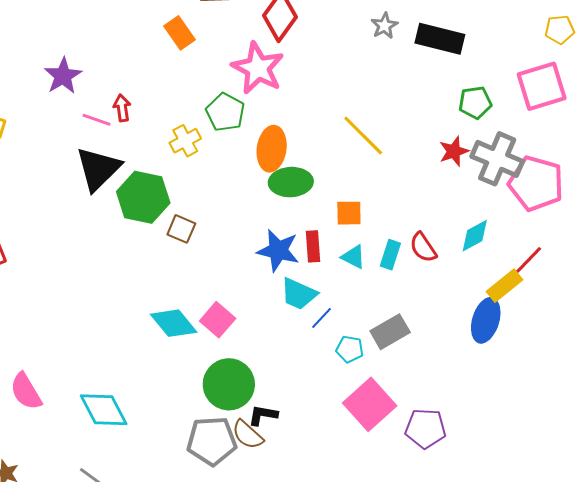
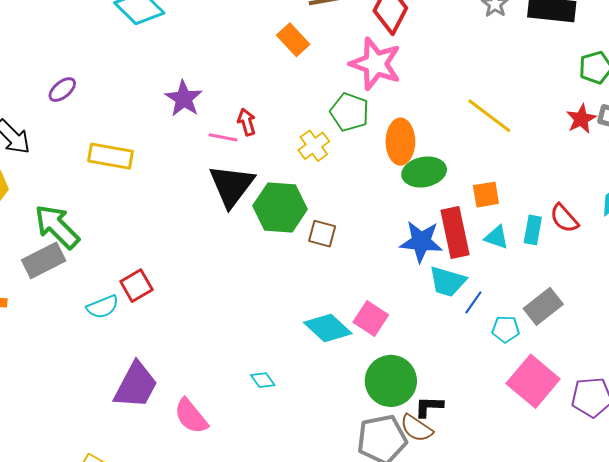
red rectangle: (313, 246) -> (455, 233), size x1.6
cyan diamond: (104, 410) -> (263, 380), moved, size x0.5

